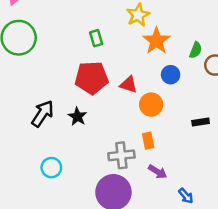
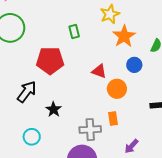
red pentagon: (92, 78) -> (50, 61), moved
black star: (77, 117) -> (54, 109), moved
purple arrow: (158, 172) -> (131, 146), moved, turned 98

